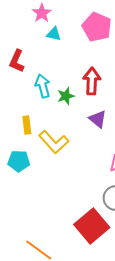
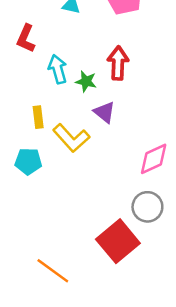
green star: (66, 96) -> (86, 81), turned 30
purple triangle: (98, 119) -> (104, 112), moved

